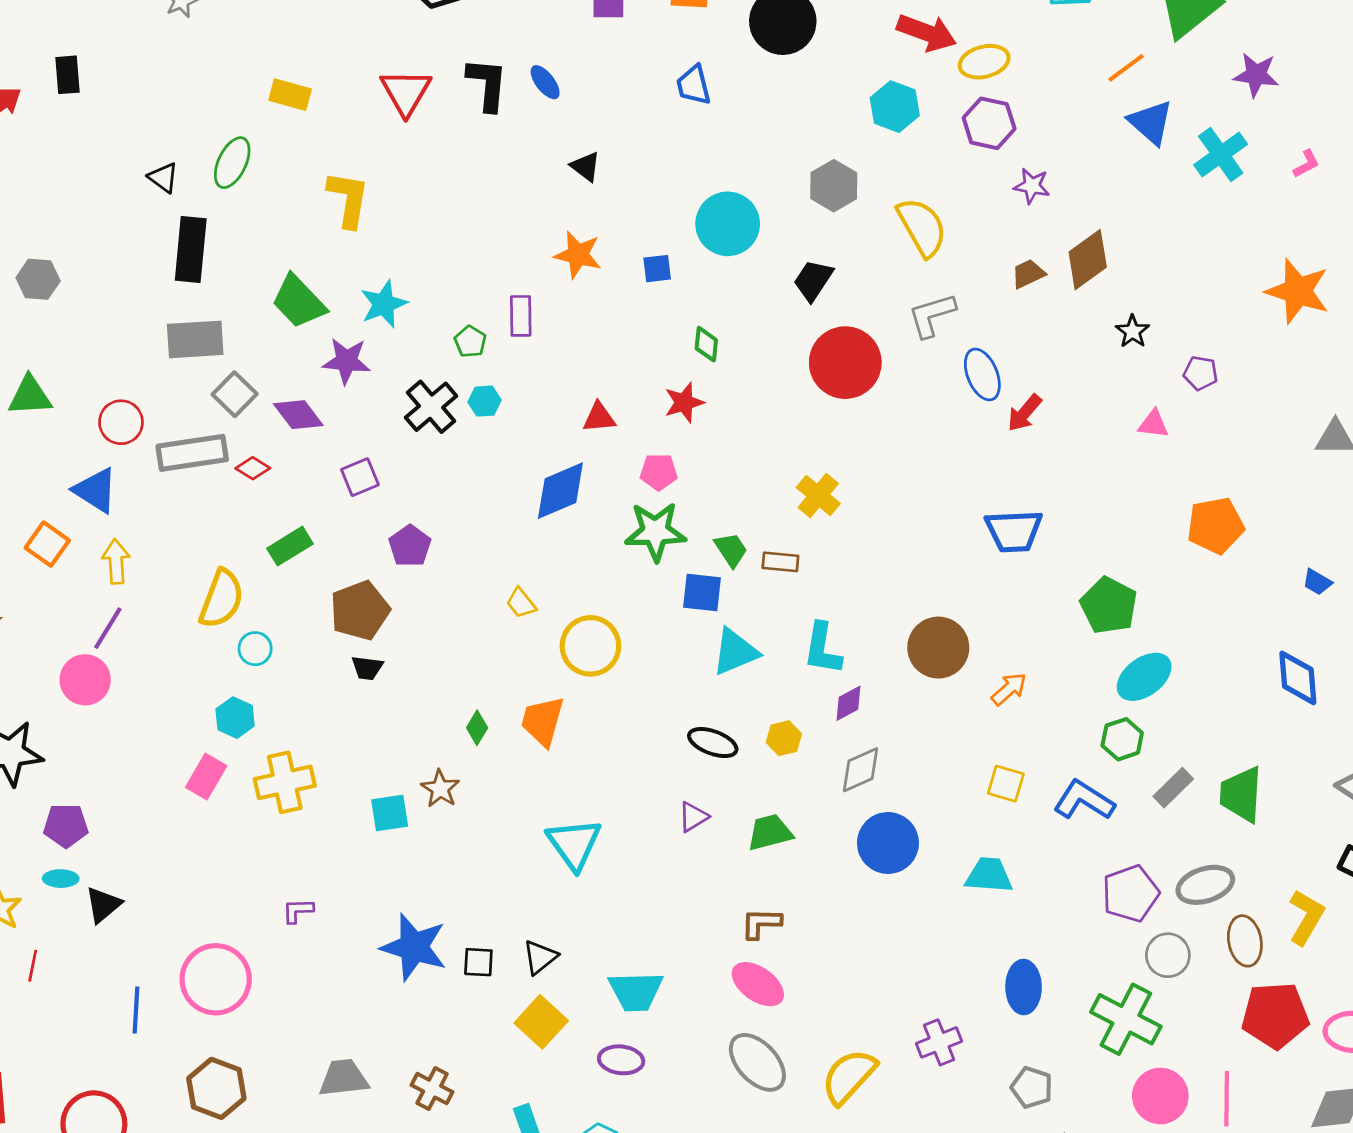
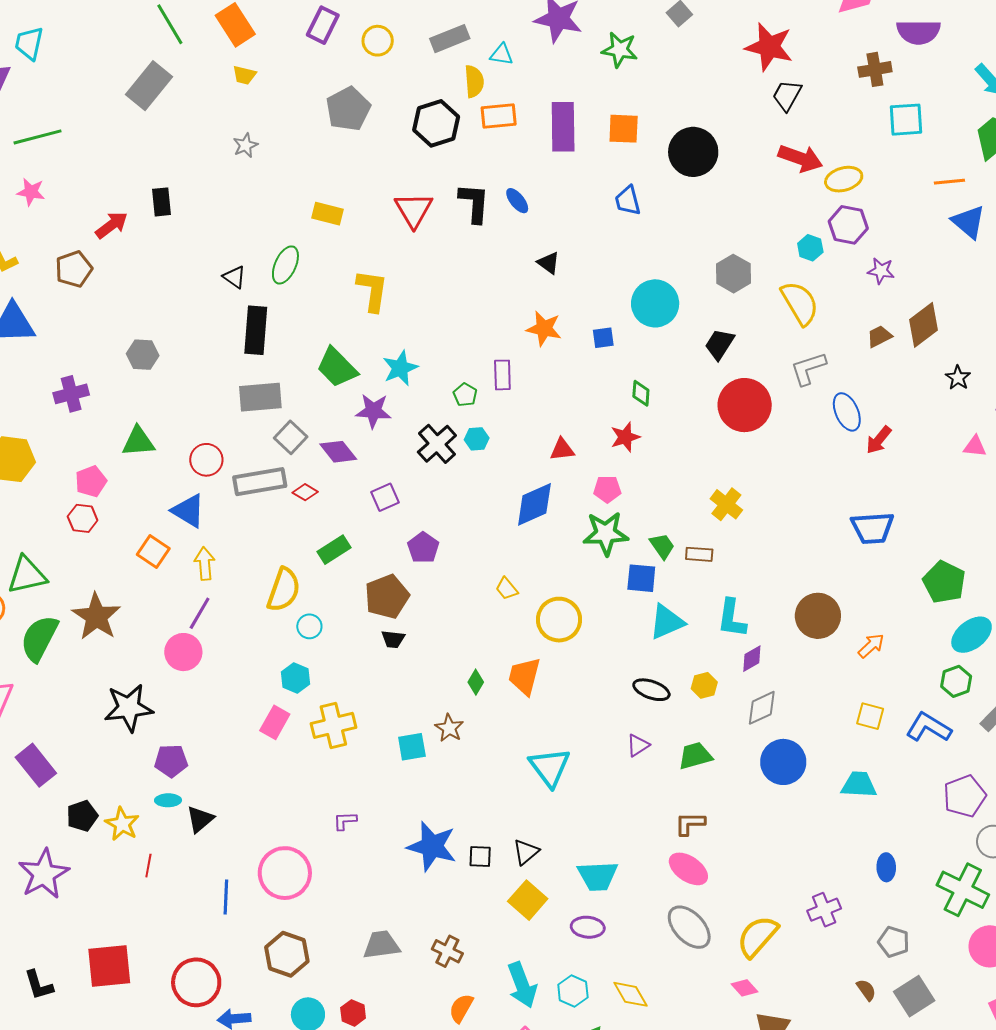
orange line: (1126, 68) -> (949, 182), turned 32
cyan hexagon: (895, 107) -> (810, 248), moved, size x0.7
blue ellipse: (1024, 987) -> (886, 867), size x0.7

